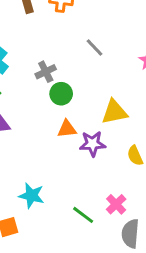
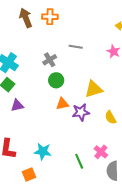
gray line: (94, 48) -> (76, 47), turned -32
gray cross: (46, 72) -> (50, 60), moved
green line: (83, 215) -> (79, 161), turned 35

